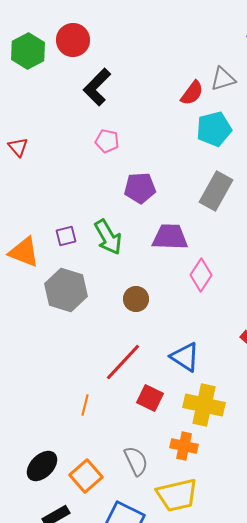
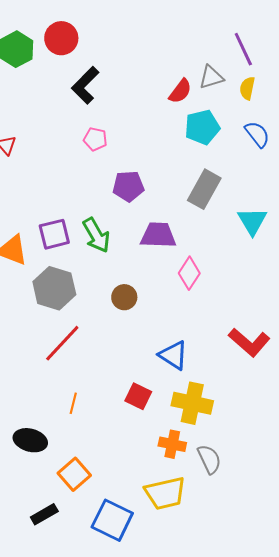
purple square: (66, 236) -> (54, 234), size x1.5
red line: (123, 362) -> (62, 343), moved
gray semicircle: (136, 461) -> (209, 459), moved
black ellipse: (42, 466) -> (30, 440), moved, turned 60

